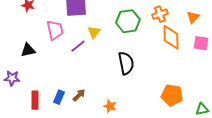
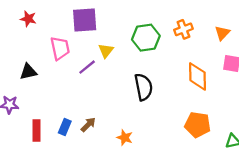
orange diamond: (171, 37) -> (198, 76), moved

